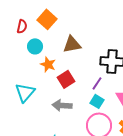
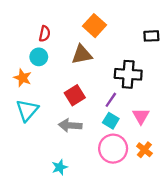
orange square: (47, 19) -> (95, 26), moved
red semicircle: (22, 26) -> (45, 34), moved
orange star: (48, 64) -> (23, 78), moved

